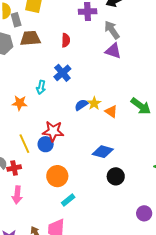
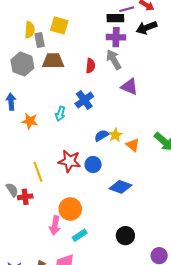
gray arrow: (112, 30) -> (114, 60), moved
purple triangle: (113, 51) -> (130, 87), moved
orange star: (20, 103) -> (30, 121), moved
blue circle: (46, 144) -> (93, 165), moved
black circle: (116, 176) -> (125, 236), moved
pink arrow: (17, 195) -> (55, 225), moved

